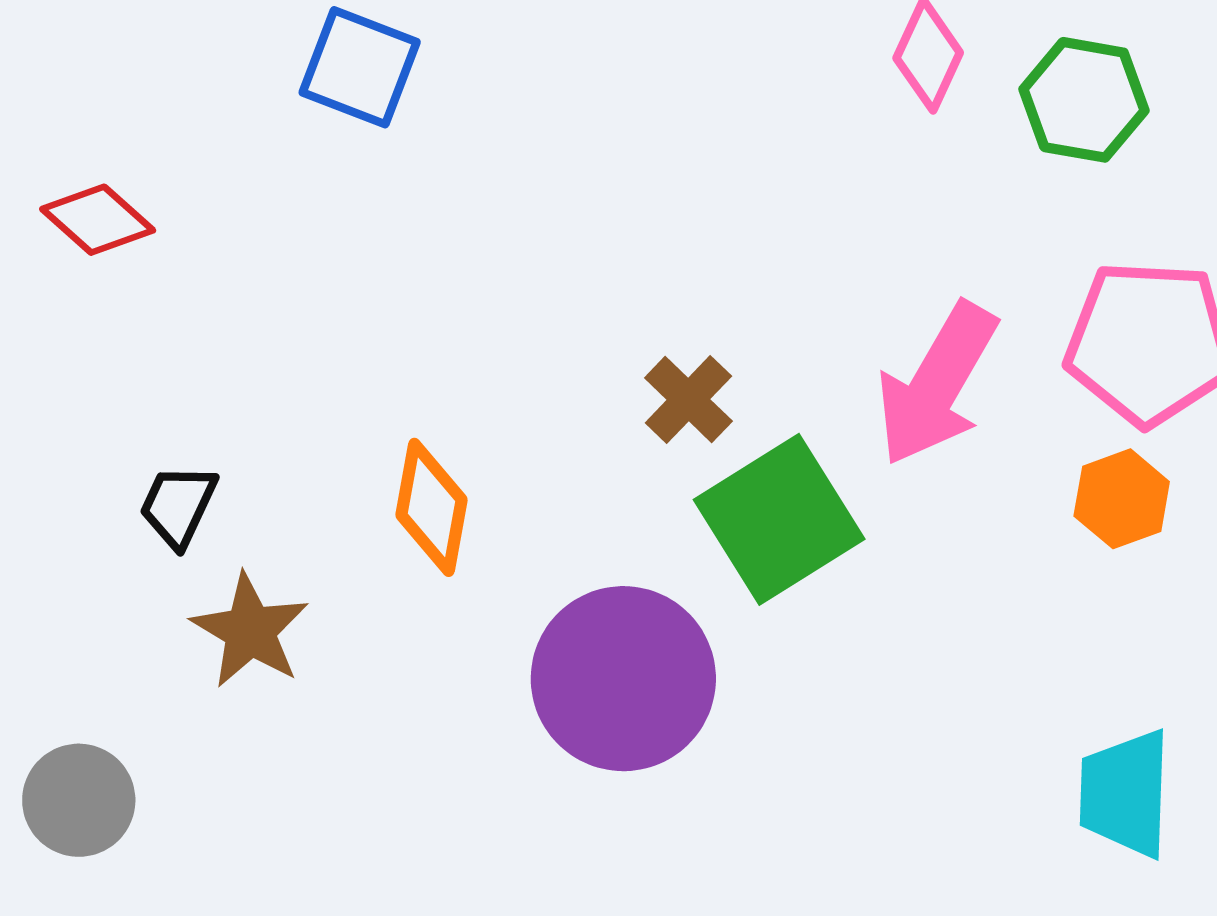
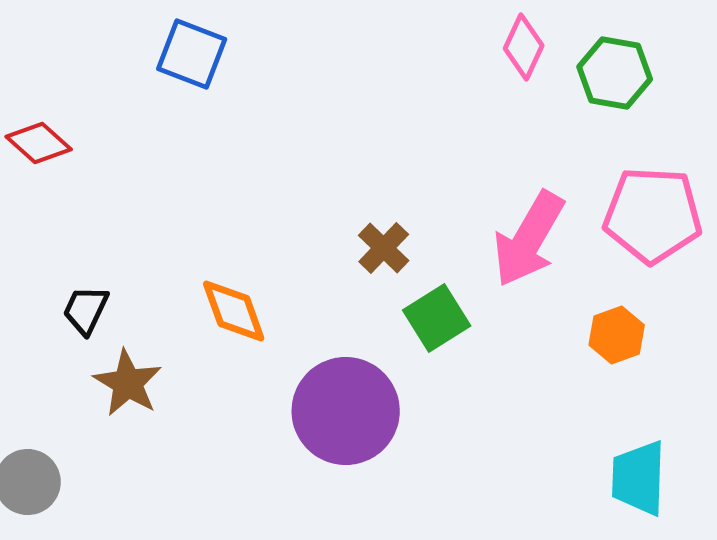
orange hexagon: (1122, 499) -> (617, 335), moved
orange diamond: (432, 507) -> (234, 311), turned -30
green square: (779, 519) -> (437, 318), size x0.7

